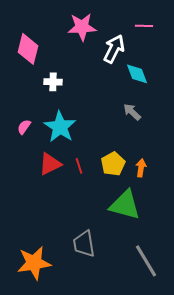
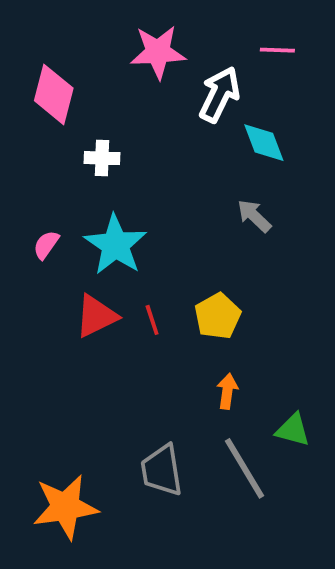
orange arrow: (141, 168) -> (227, 391), moved
green triangle: (125, 205) -> (293, 430), moved, size x0.6
gray line: (146, 261) -> (245, 468), moved

